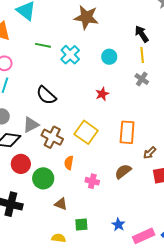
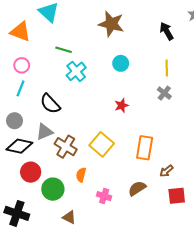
black arrow: (142, 34) -> (167, 31), moved
cyan cross: (70, 55) -> (76, 71), moved
cyan circle: (109, 57) -> (121, 63), moved
black semicircle: (46, 95) -> (50, 104), moved

